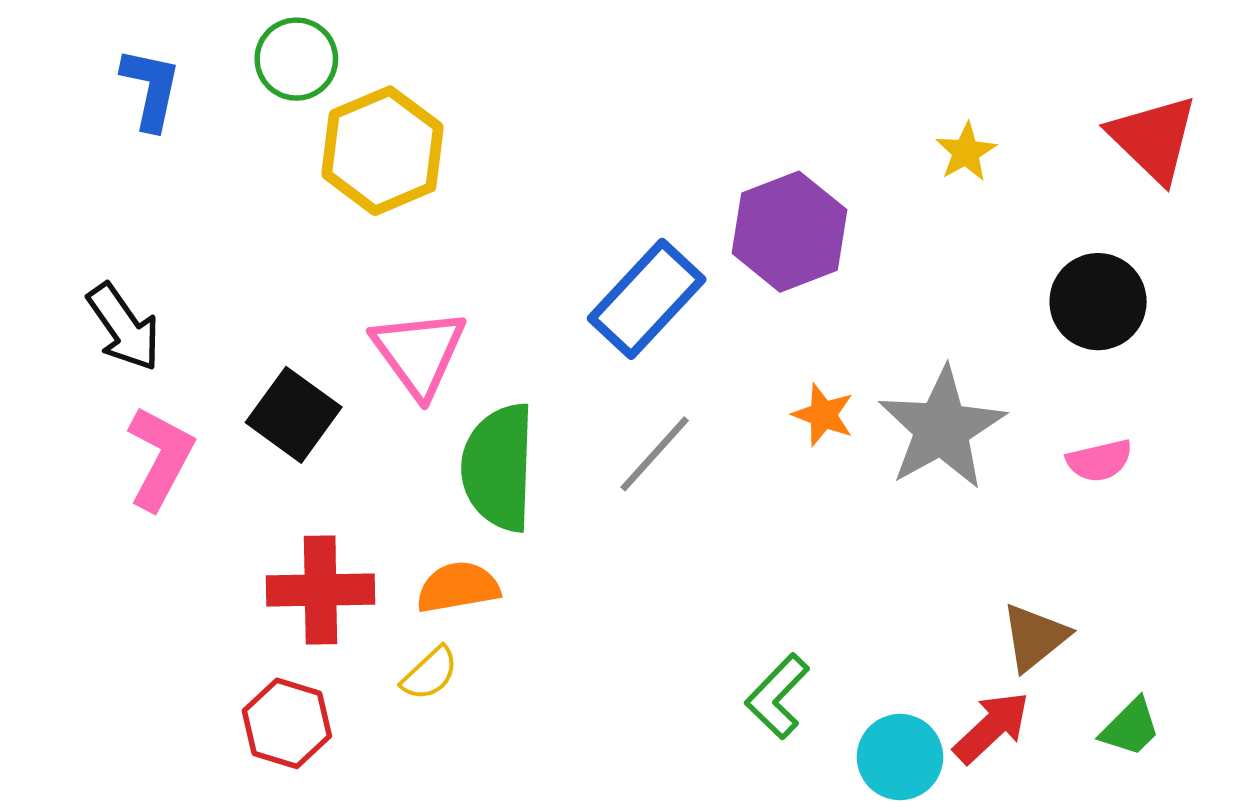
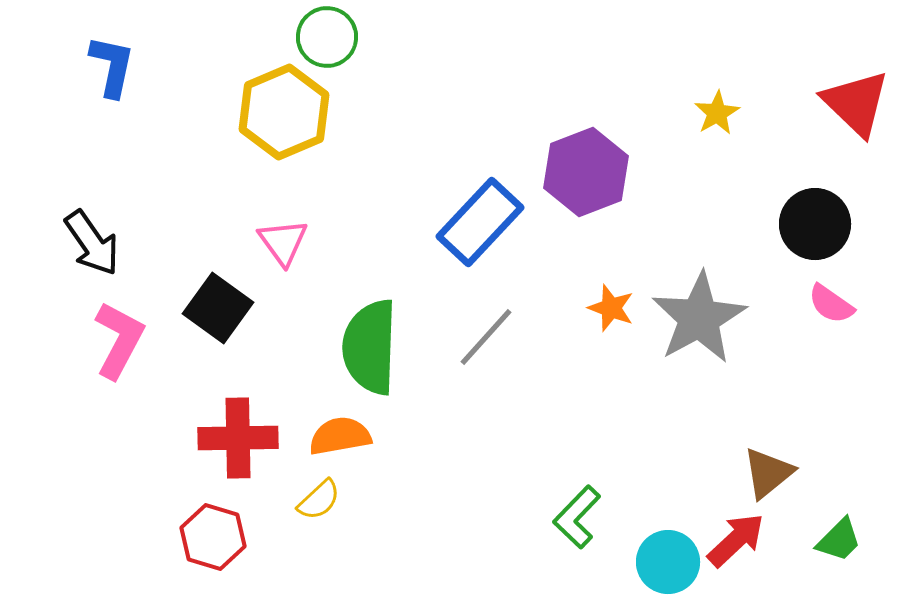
green circle: (296, 59) -> (327, 37), moved
pink triangle: (419, 353) -> (283, 242), moved, size x0.7
pink semicircle: (1099, 461) -> (831, 304), moved, turned 48

